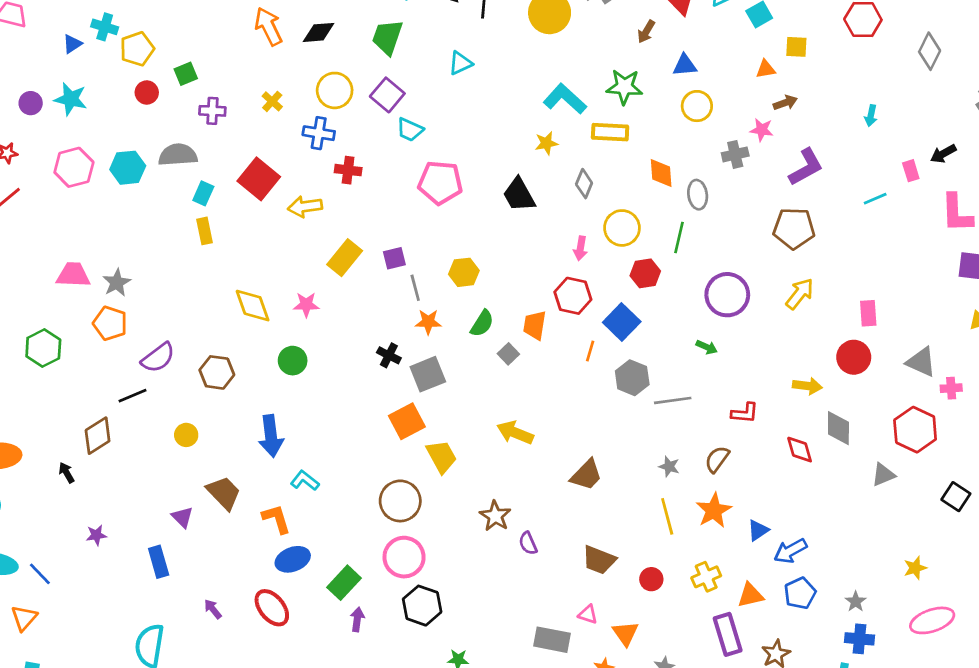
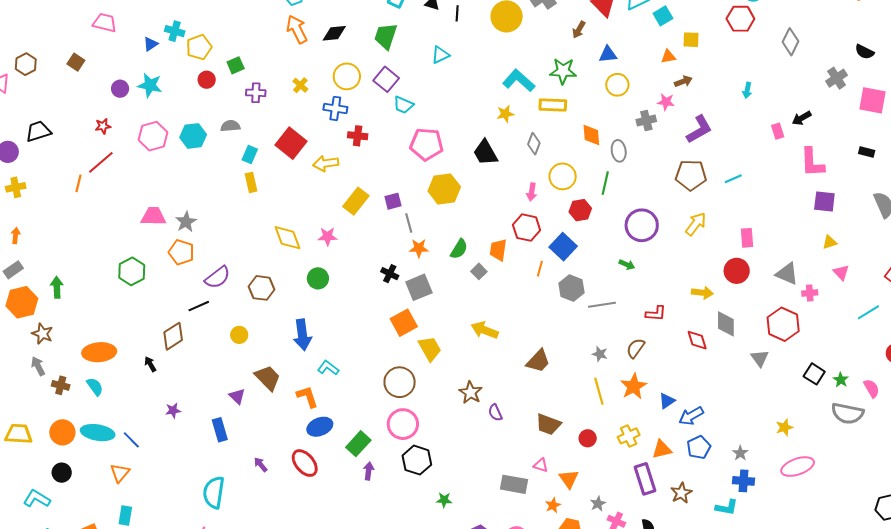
gray semicircle: (178, 155) -> (230, 126), size x0.7
cyan line: (875, 199) -> (733, 179), moved
yellow hexagon: (464, 272) -> (444, 189), moved, size x1.4
gray triangle: (883, 475) -> (760, 358), turned -42

